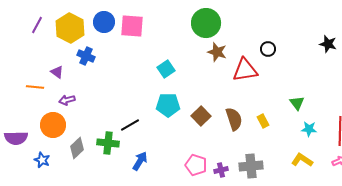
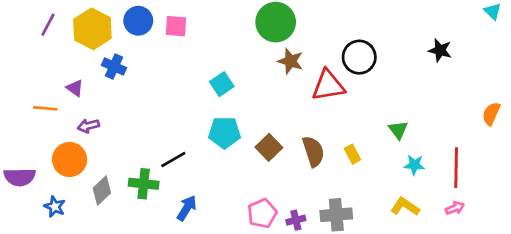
pink square: (132, 26) -> (176, 26), size x0.7
black circle: (268, 49) -> (359, 57), size x1.6
pink pentagon: (196, 165) -> (262, 213), turned 30

